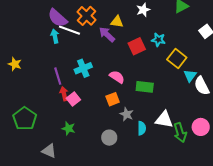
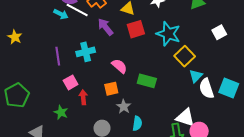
purple arrow: (107, 34) -> (105, 27), moved
cyan arrow: (55, 36) -> (61, 14), turned 120
cyan star: (158, 40) -> (168, 34), size x1.6
red square: (137, 46) -> (136, 29), moved
red arrow: (64, 94) -> (83, 97), moved
white triangle: (164, 120) -> (185, 118), moved

